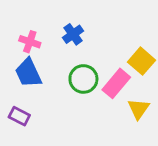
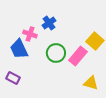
pink cross: (30, 42) -> (30, 34), moved
yellow triangle: (139, 109) -> (91, 83), moved, turned -49

